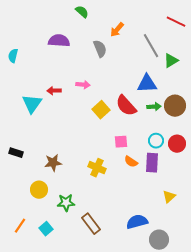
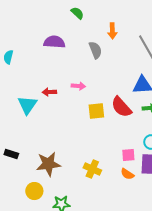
orange arrow: (117, 30) -> (112, 31), turned -42
yellow square: (101, 110) -> (96, 111), turned 36
pink square: (121, 142) -> (128, 155), moved
orange semicircle: (131, 162) -> (127, 174), moved
brown star: (53, 163) -> (48, 164), size x1.4

